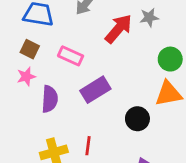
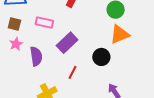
red line: (88, 146) -> (73, 72), moved, turned 32

